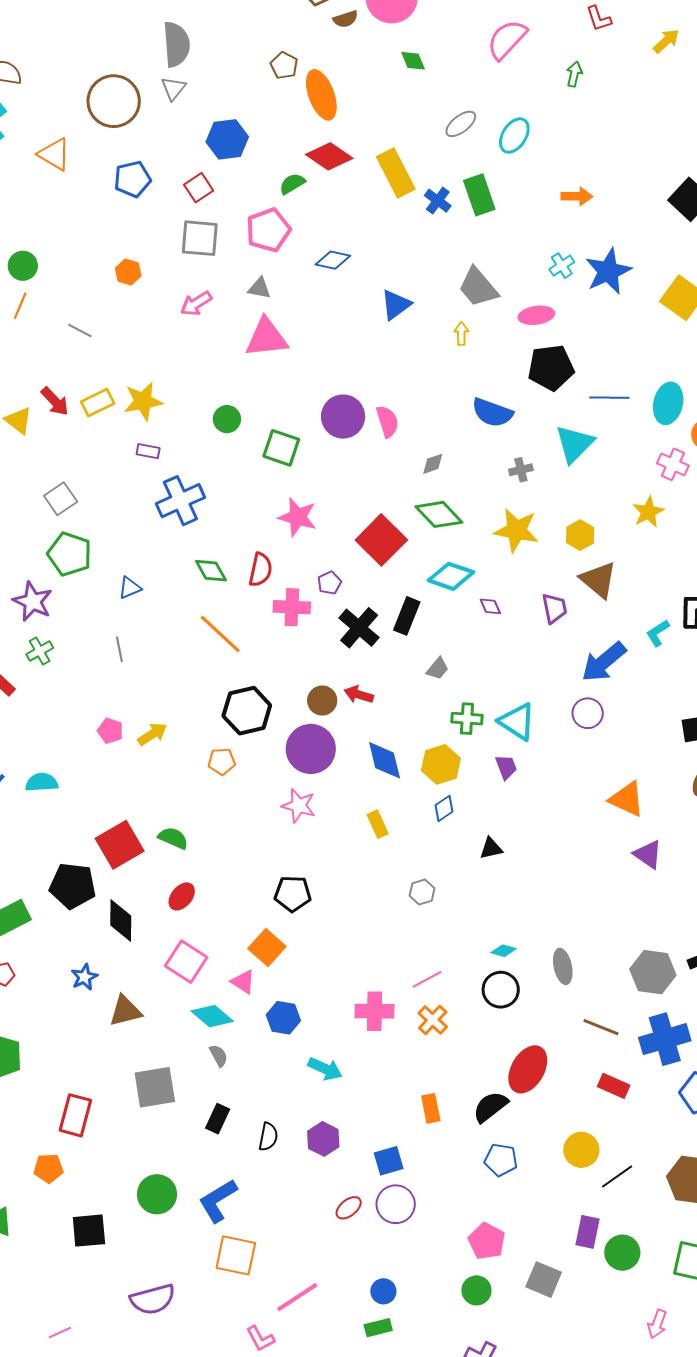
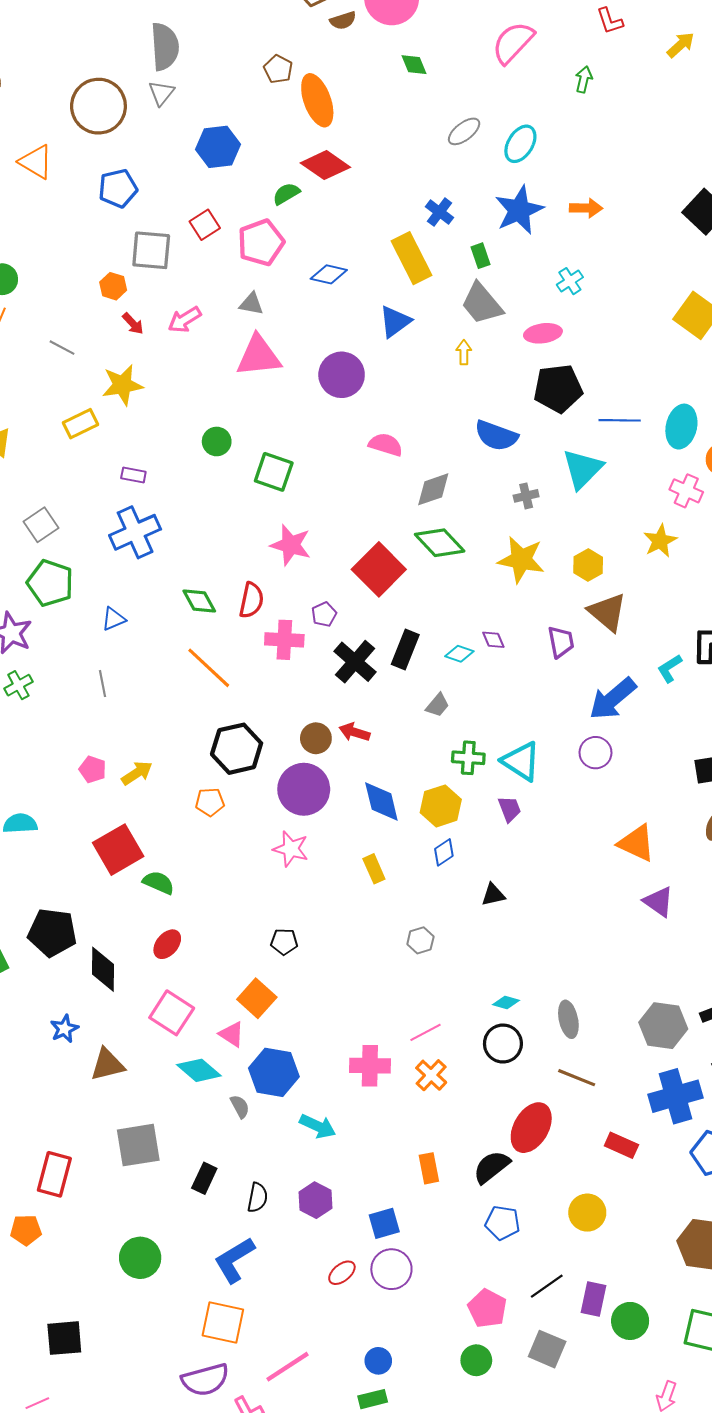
yellow rectangle: (396, 173) -> (412, 258), moved
red square: (199, 188) -> (205, 225), moved
green rectangle: (479, 195) -> (481, 256), moved, size x0.6
gray square: (200, 238) -> (151, 250), moved
blue star: (608, 271) -> (519, 210), moved
red arrow: (55, 401) -> (133, 324), moved, size x0.7
yellow star: (143, 401) -> (122, 385), moved
purple circle: (343, 417) -> (342, 375), moved
pink semicircle: (387, 421) -> (386, 445), turned -56
gray diamond: (433, 464) -> (433, 489), size x1.5
blue cross: (180, 501) -> (135, 532), moved
cyan diamond: (451, 576) -> (459, 654), moved, size x0.6
red square: (120, 845) -> (118, 850), moved
black pentagon: (293, 894) -> (284, 942), size x0.7
blue hexagon: (283, 1018) -> (274, 1072), size x1.4
brown line: (601, 1027) -> (577, 1078), moved
gray semicircle: (219, 1056) -> (240, 1107), moved
black line: (617, 1176) -> (547, 1286), moved
blue L-shape: (218, 1201) -> (234, 1260), moved
black square: (89, 1231) -> (64, 1338), moved
purple semicircle: (153, 1299) -> (205, 1380), moved

